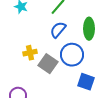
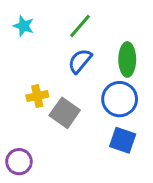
blue circle: (72, 55) -> (120, 99), moved

